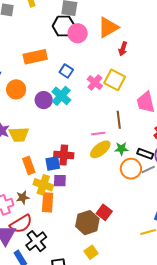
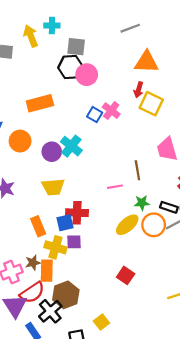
orange triangle: (108, 27) -> (146, 62), moved, turned 35
blue square: (66, 71) -> (95, 115), moved
yellow square: (115, 80) -> (151, 104), moved
pink cross: (95, 82) -> (111, 111), moved
yellow trapezoid: (19, 134) -> (53, 187), moved
yellow ellipse: (100, 149) -> (127, 225), moved
orange rectangle: (48, 202) -> (47, 271), moved
brown hexagon: (87, 223) -> (66, 295), moved
yellow square: (91, 252) -> (101, 322), moved

